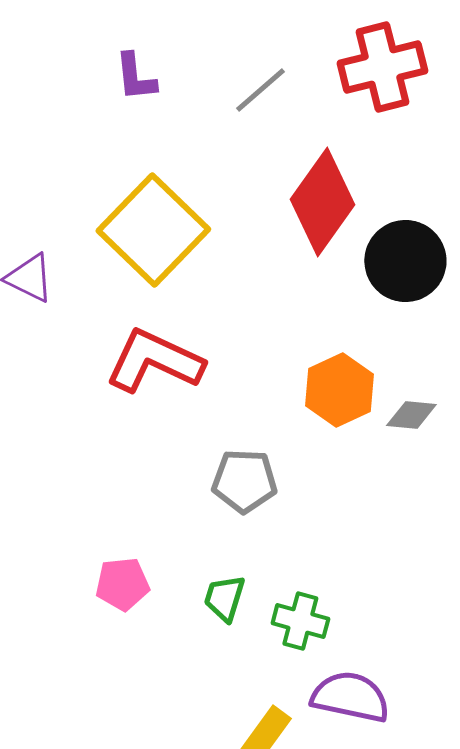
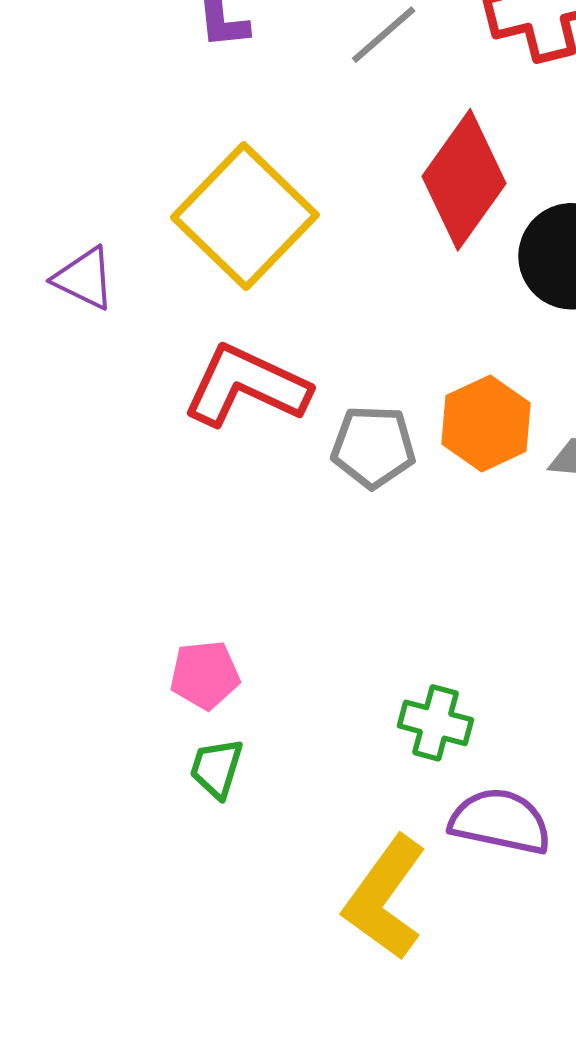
gray pentagon: (244, 481) -> (373, 447), moved
green trapezoid: (224, 598) -> (216, 768), moved

